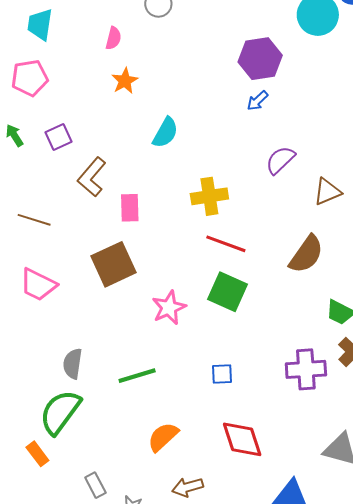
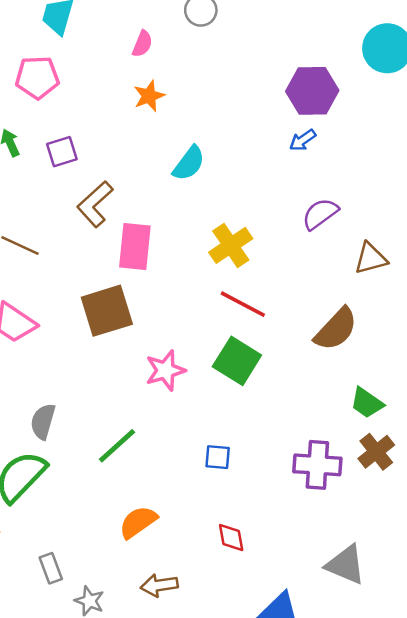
yellow cross: (209, 196) -> (231, 245), turned -33
pink rectangle: (130, 208) -> (135, 246), size x1.4
green line: (137, 376) -> (117, 446), turned -33
red diamond: (242, 439) -> (231, 538), size x0.6

